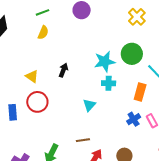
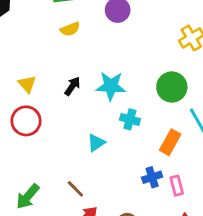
yellow semicircle: (43, 33) -> (70, 29), moved, turned 32
cyan star: (105, 62) -> (111, 86), moved
brown line: (83, 140) -> (75, 189), turned 40

